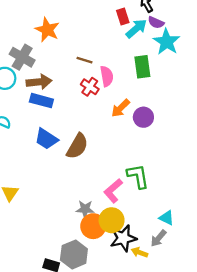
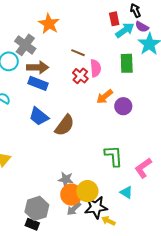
pink L-shape: (113, 191) -> (143, 168), moved
cyan triangle: (167, 218) -> (126, 192), moved
gray arrow: (159, 238) -> (74, 209), moved
gray hexagon: (74, 254) -> (37, 208), moved

